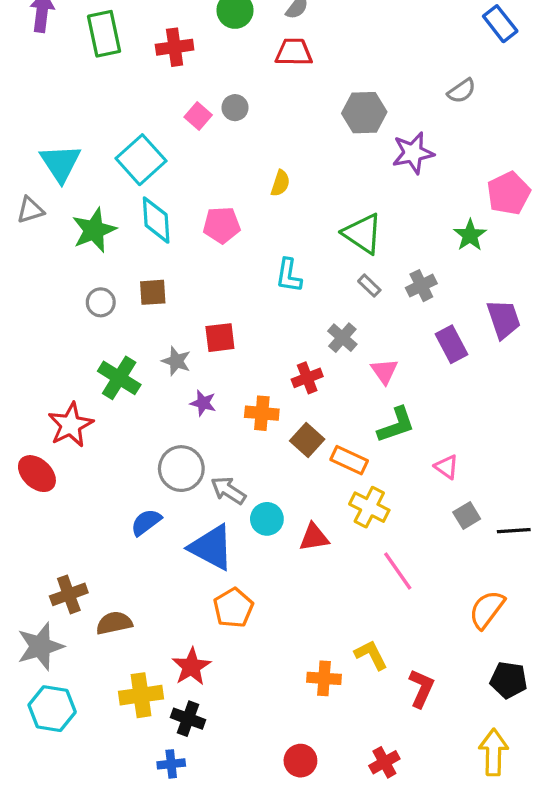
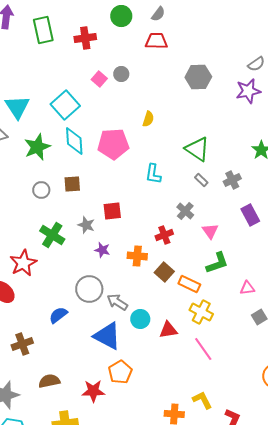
purple star: (413, 153) -> (248, 91), moved
pink pentagon: (222, 225) -> (113, 144), size x1.4
pink triangle: (447, 467) -> (247, 288), turned -42
blue semicircle: (146, 522) -> (58, 315), moved
pink line: (398, 571) -> (203, 349), moved
brown cross: (69, 594) -> (22, 344), moved
red star: (191, 667) -> (93, 391), moved, turned 30

